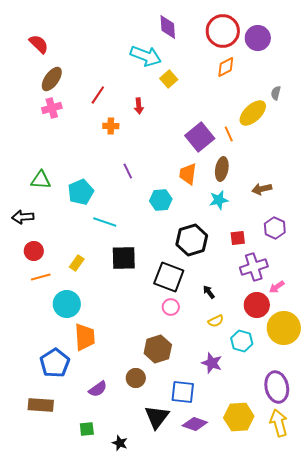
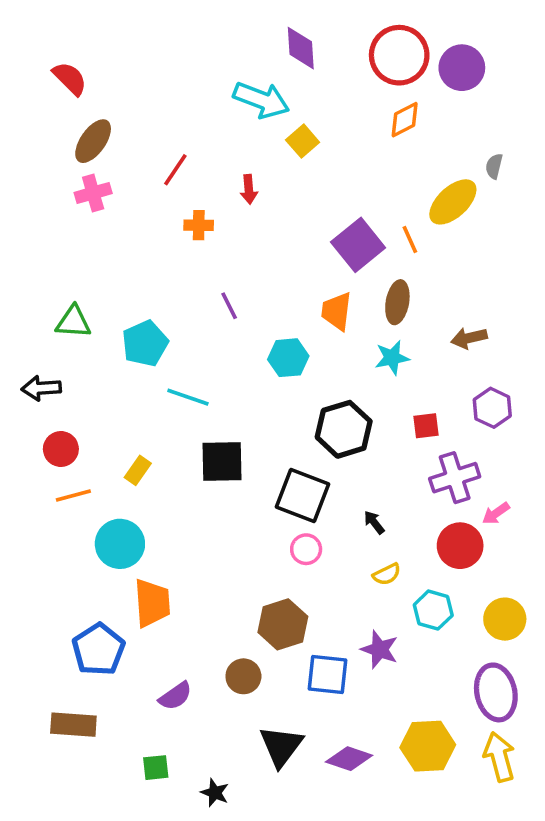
yellow circle: (284, 328) -> (505, 619), moved, size x0.7
blue square: (183, 392) -> (328, 675), moved

